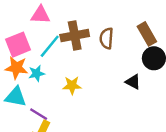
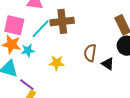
brown semicircle: (106, 38) -> (90, 53), moved
pink square: (18, 45) -> (14, 25), turned 30

